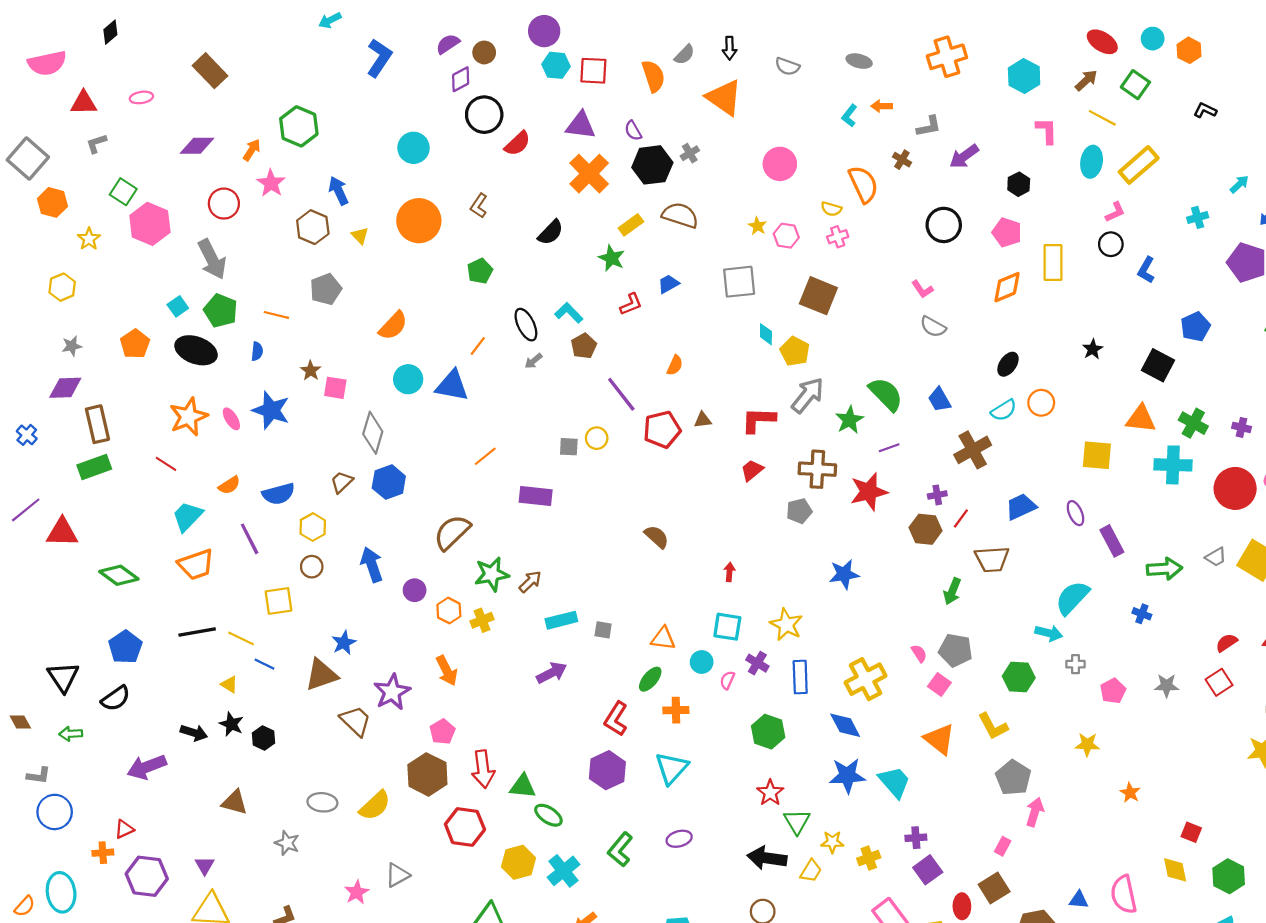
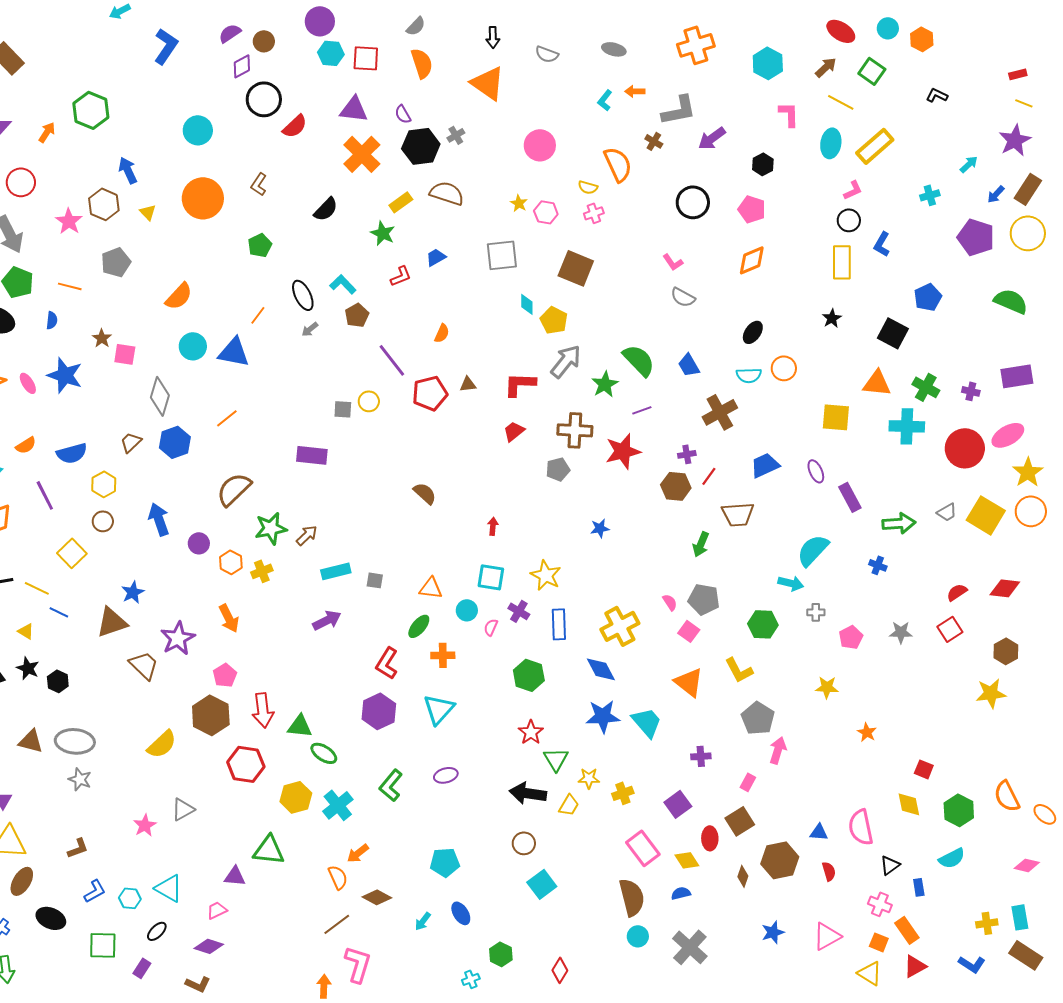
gray semicircle: (684, 55) -> (416, 26), moved
gray L-shape: (929, 126) -> (679, 110), size x1.5
pink star: (271, 183) -> (69, 221), moved
yellow rectangle: (1053, 262) -> (842, 262), moved
cyan semicircle: (1004, 410) -> (749, 375), turned 30
orange line: (485, 456) -> (227, 418), moved
blue star: (844, 574) -> (600, 528), size x0.7
yellow square: (279, 601) -> (72, 553), turned -36
gray ellipse: (322, 802) -> (75, 741), moved, size x1.4
purple cross: (916, 838) -> (701, 756), moved

